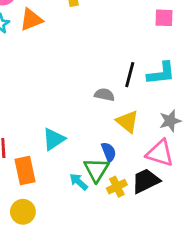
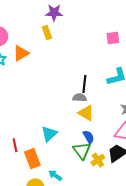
black line: (130, 75) -> (84, 84), moved
yellow triangle: (127, 122) -> (86, 113), moved
cyan arrow: (79, 182) -> (55, 175), moved

